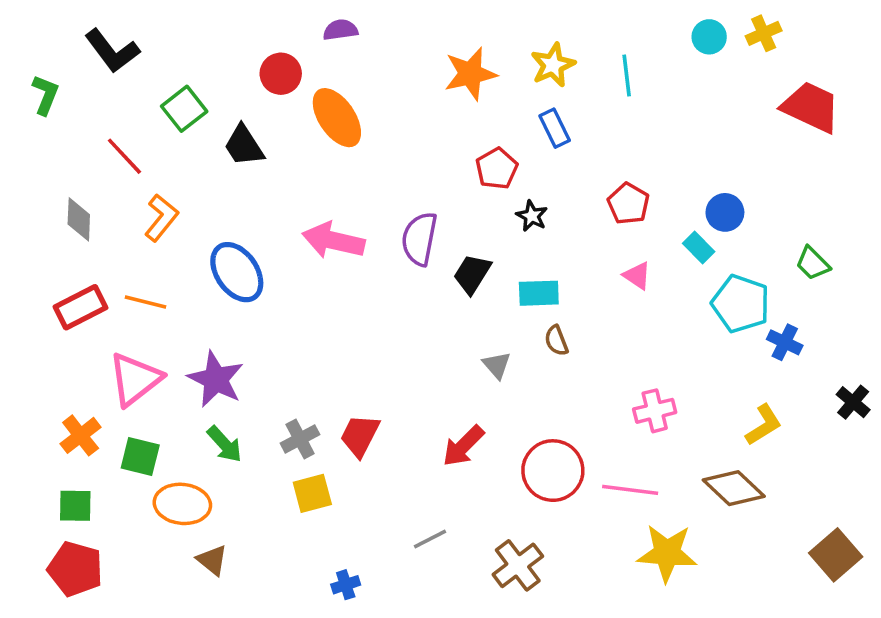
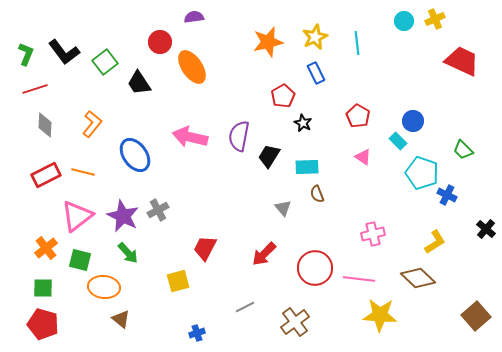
black L-shape: (112, 51) -> (64, 52), moved
red line: (124, 156) -> (35, 89), moved, turned -65
gray cross: (300, 439) -> (158, 210), moved

